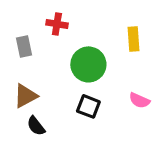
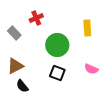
red cross: (57, 24) -> (36, 18), turned -32
gray rectangle: (24, 46) -> (14, 33), turned -32

